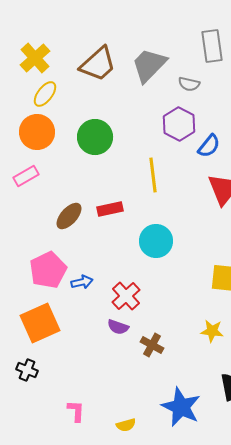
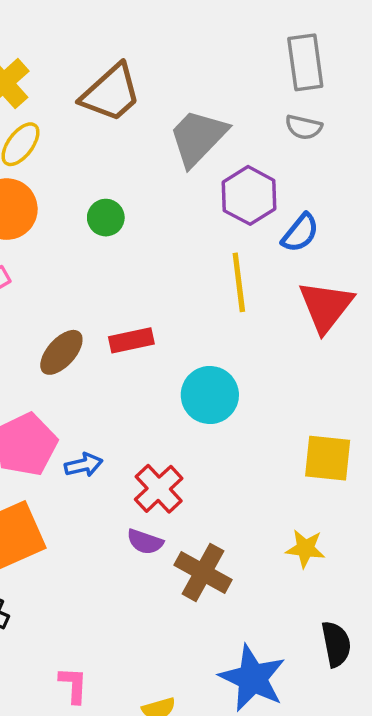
gray trapezoid: (149, 65) -> (198, 137), moved
gray semicircle: (189, 84) -> (304, 127), moved
green circle: (95, 137) -> (106, 218), size x0.6
yellow line: (153, 175) -> (239, 282), moved
brown cross: (152, 345) -> (203, 572), size x1.4

